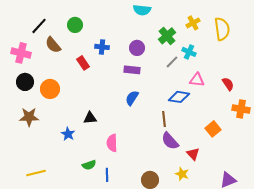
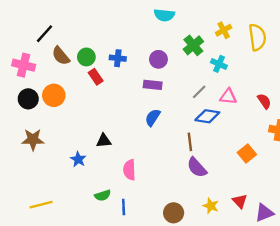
green circle: (75, 25) -> (86, 57), moved
gray line: (172, 62) -> (199, 92), moved
orange circle: (50, 89) -> (54, 95), moved
red triangle: (193, 154) -> (240, 201), moved

